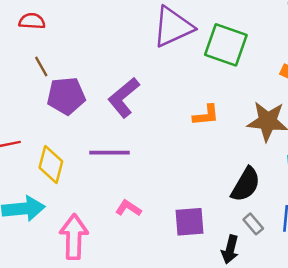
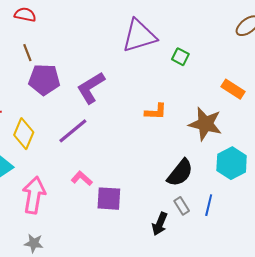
green square: (226, 45) -> (180, 57), size x0.5
purple line: (110, 153) -> (73, 131), turned -48
purple square: (190, 222) -> (109, 199), moved

